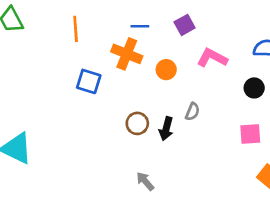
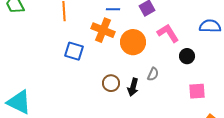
pink L-shape: (212, 58) -> (168, 33), turned 30
orange circle: (166, 70) -> (133, 42), size x1.6
black circle: (254, 88) -> (187, 56), moved

